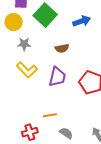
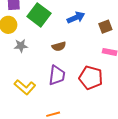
yellow L-shape: (27, 70) -> (25, 87), moved

